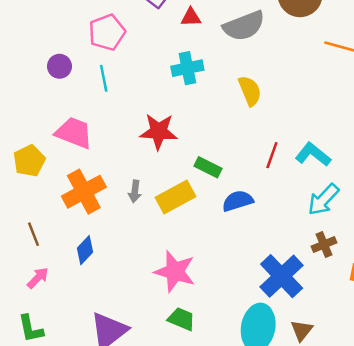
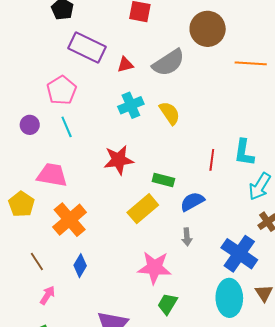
yellow semicircle: (250, 91) -> (170, 113), moved
cyan L-shape: (313, 154) -> (244, 153), turned -108
gray arrow: (135, 191) -> (187, 237), moved
green trapezoid: (181, 319) -> (167, 304), turned -70

